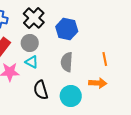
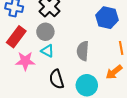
blue hexagon: (67, 29) -> (107, 18), moved
orange arrow: (98, 83) -> (114, 72), turned 138

